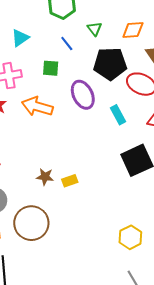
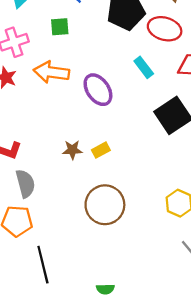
purple ellipse: (83, 95) -> (98, 90), moved
brown circle: (31, 223) -> (105, 205), moved

